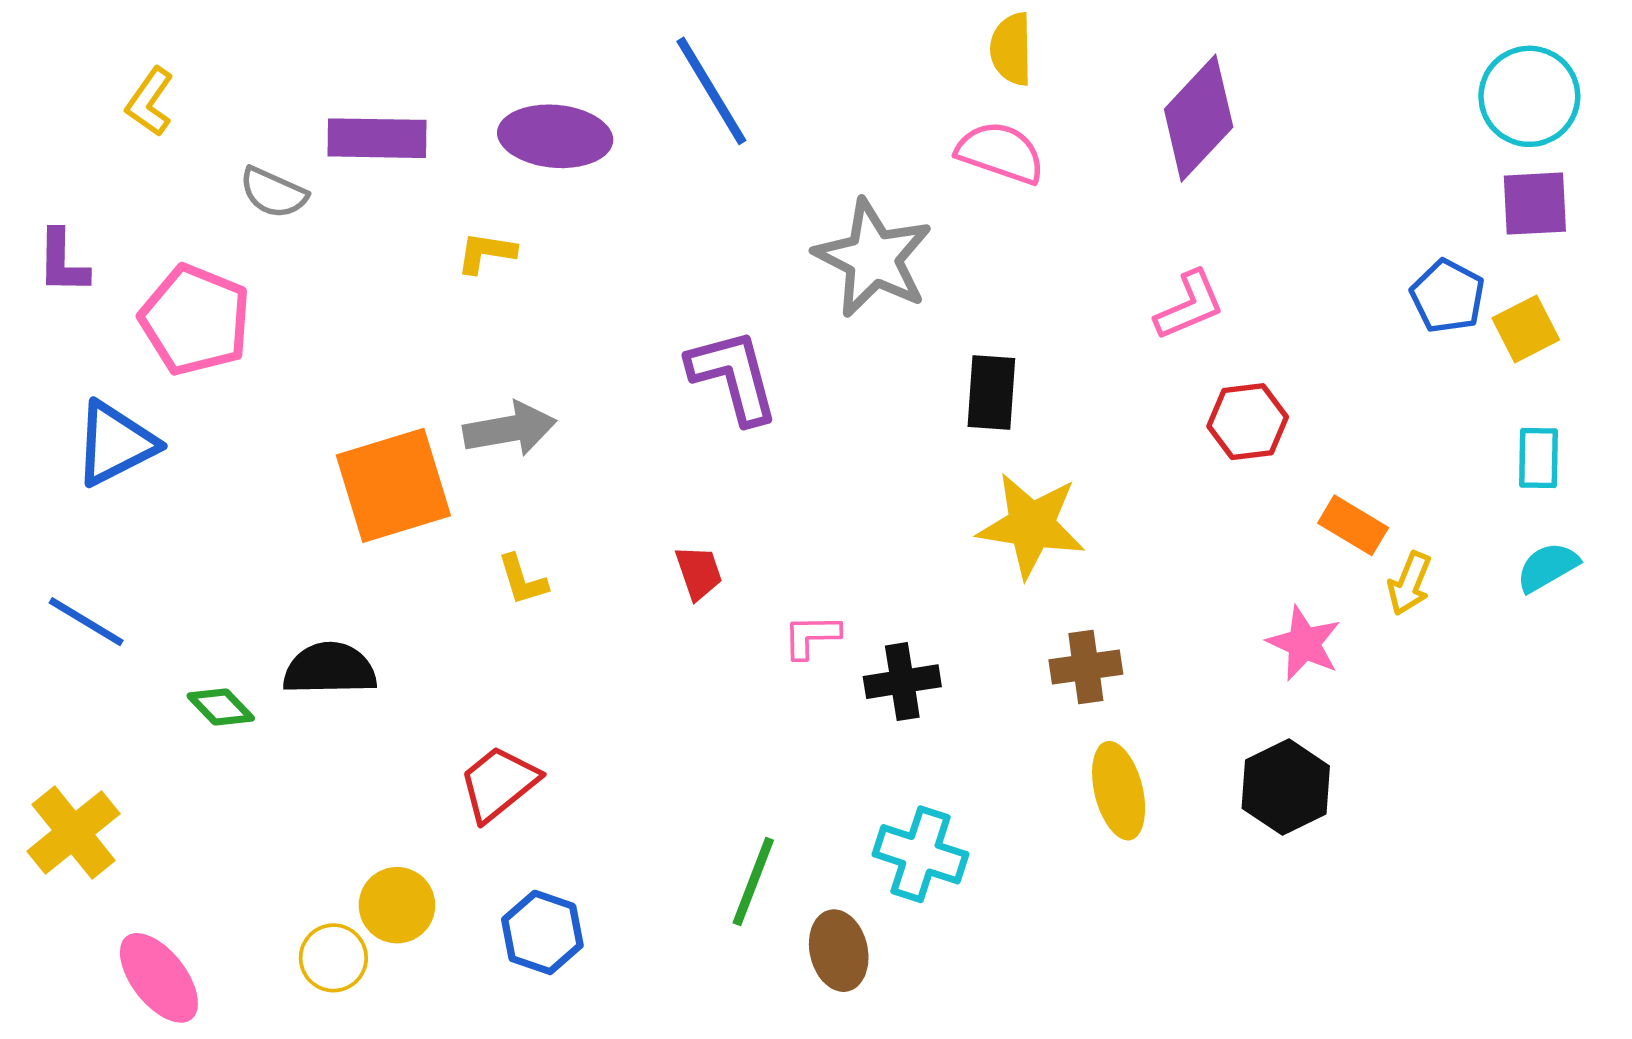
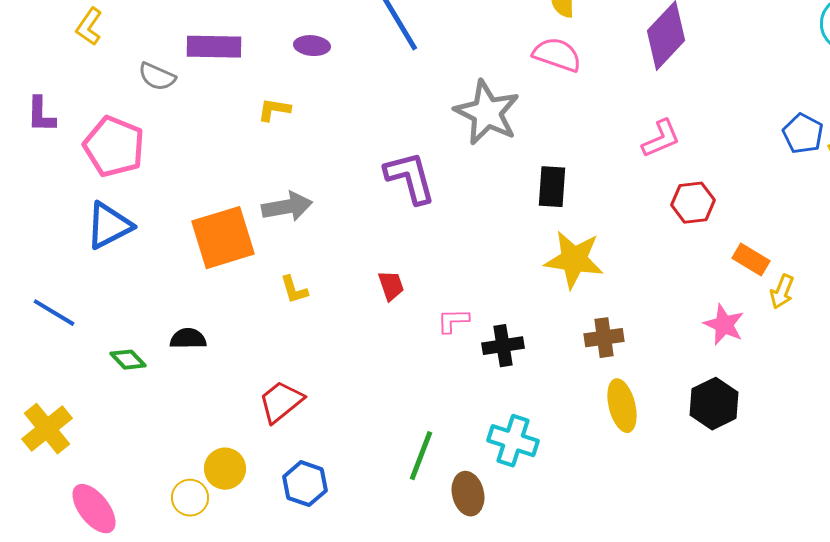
purple ellipse: (555, 136) -> (312, 46), size x0.6
blue triangle: (115, 443) -> (109, 226), moved
black semicircle: (330, 669) -> (188, 339), size x0.7

